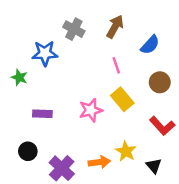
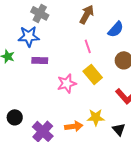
gray cross: (74, 29) -> (40, 13), moved
purple rectangle: (42, 114) -> (40, 60), moved
yellow star: (126, 151) -> (96, 117), turned -30

